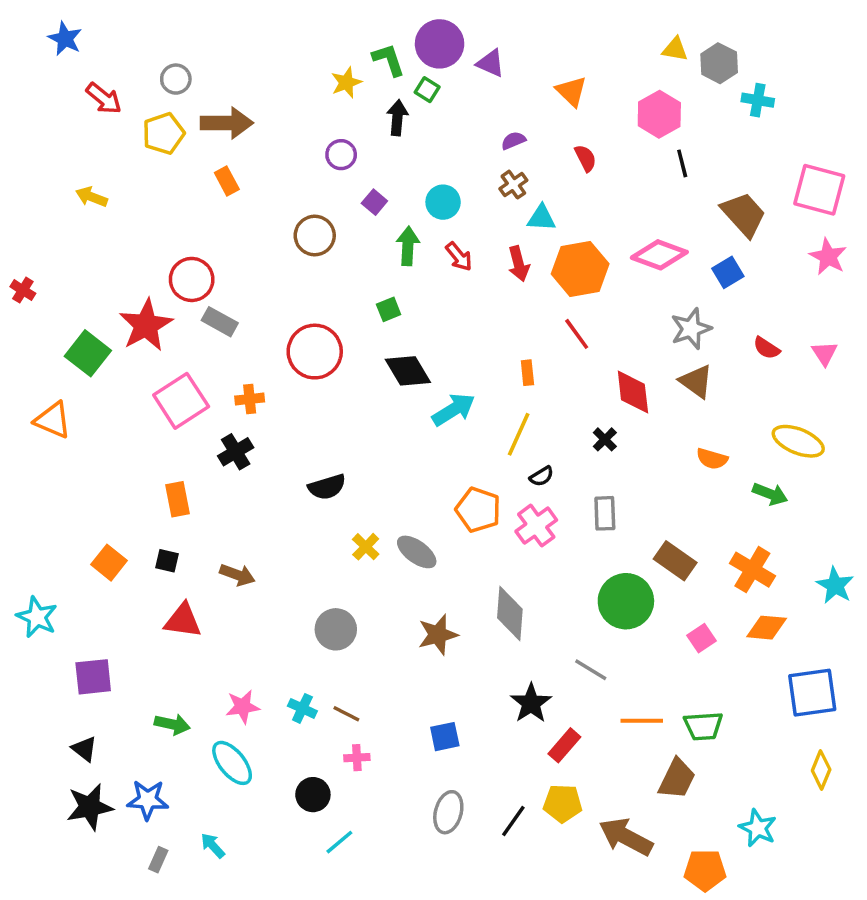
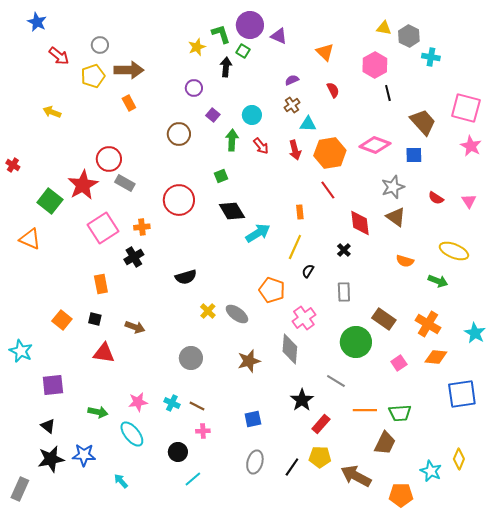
blue square: (728, 272) -> (414, 155), turned 30
black semicircle: (542, 476) -> (308, 271), turned 152
pink cross: (536, 526) -> (304, 318), moved
yellow diamond: (821, 770) -> (459, 459), moved
gray rectangle: (158, 860) -> (20, 489), moved, size x1.6

